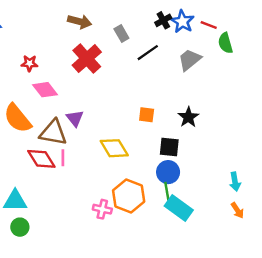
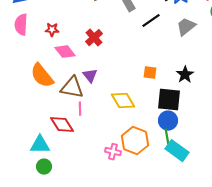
red cross: (87, 59) -> (94, 38), moved, size x0.7
black square: (169, 147) -> (169, 100), size x1.4
red diamond: (41, 159) -> (62, 125), moved

